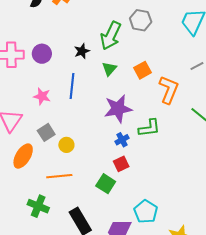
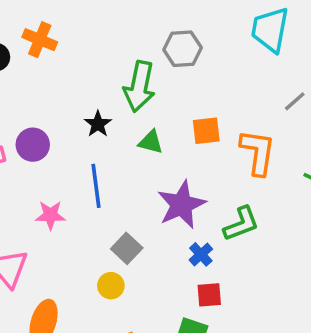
green triangle: (109, 69) -> (151, 142), turned -42
orange square: (143, 70) -> (206, 131), turned 36
gray square: (46, 132) -> (127, 248), moved
red square: (121, 164) -> (209, 295), turned 35

